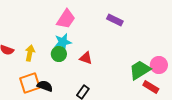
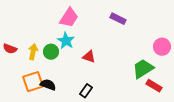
cyan star: (63, 42) -> (66, 41), turned -30
green circle: (59, 54) -> (51, 52), moved
pink circle: (159, 65) -> (162, 47), moved

